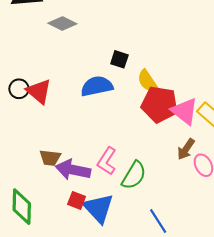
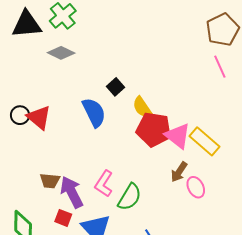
black square: (119, 59) -> (116, 87), turned 30
blue semicircle: (97, 86) -> (94, 112), turned 76
purple arrow: (73, 170) -> (72, 192), turned 52
red square: (77, 200) -> (63, 218), moved

